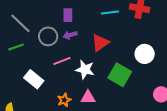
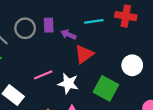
purple arrow: (70, 35) -> (68, 35), moved, turned 40
gray circle: (48, 36) -> (25, 28), moved

